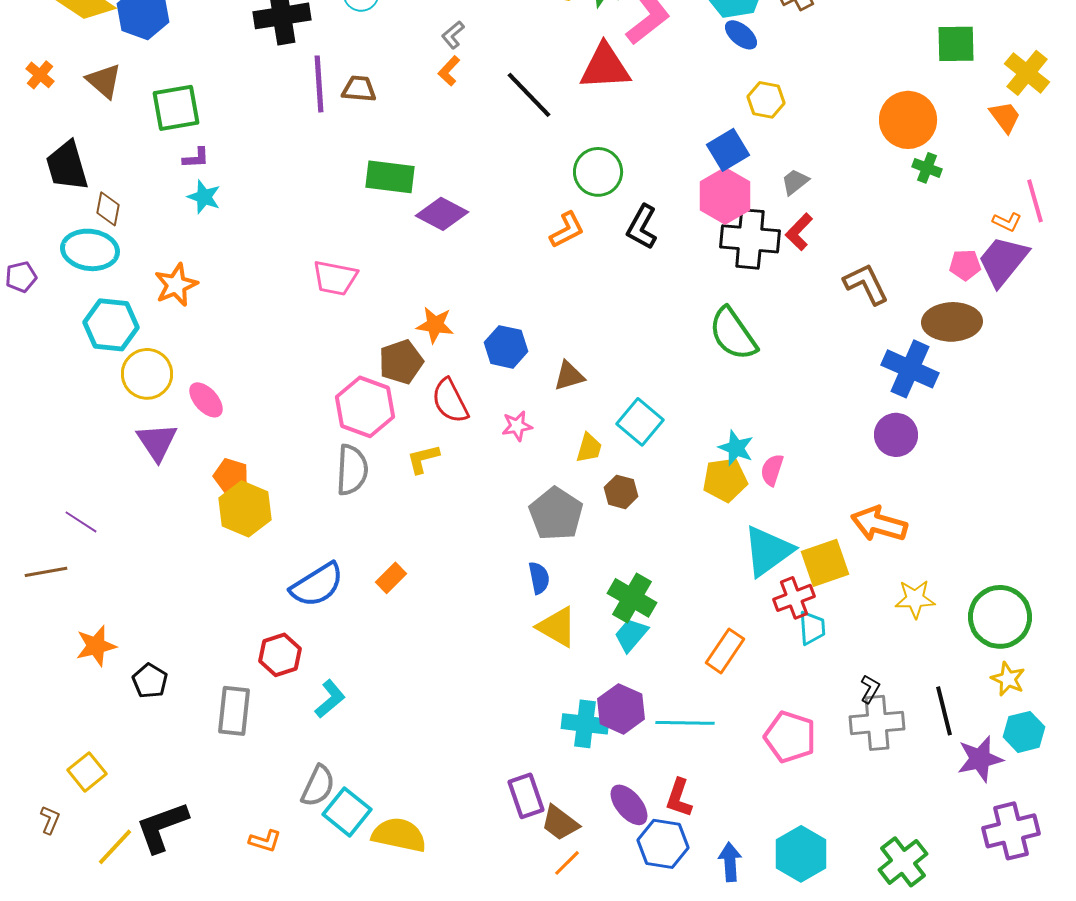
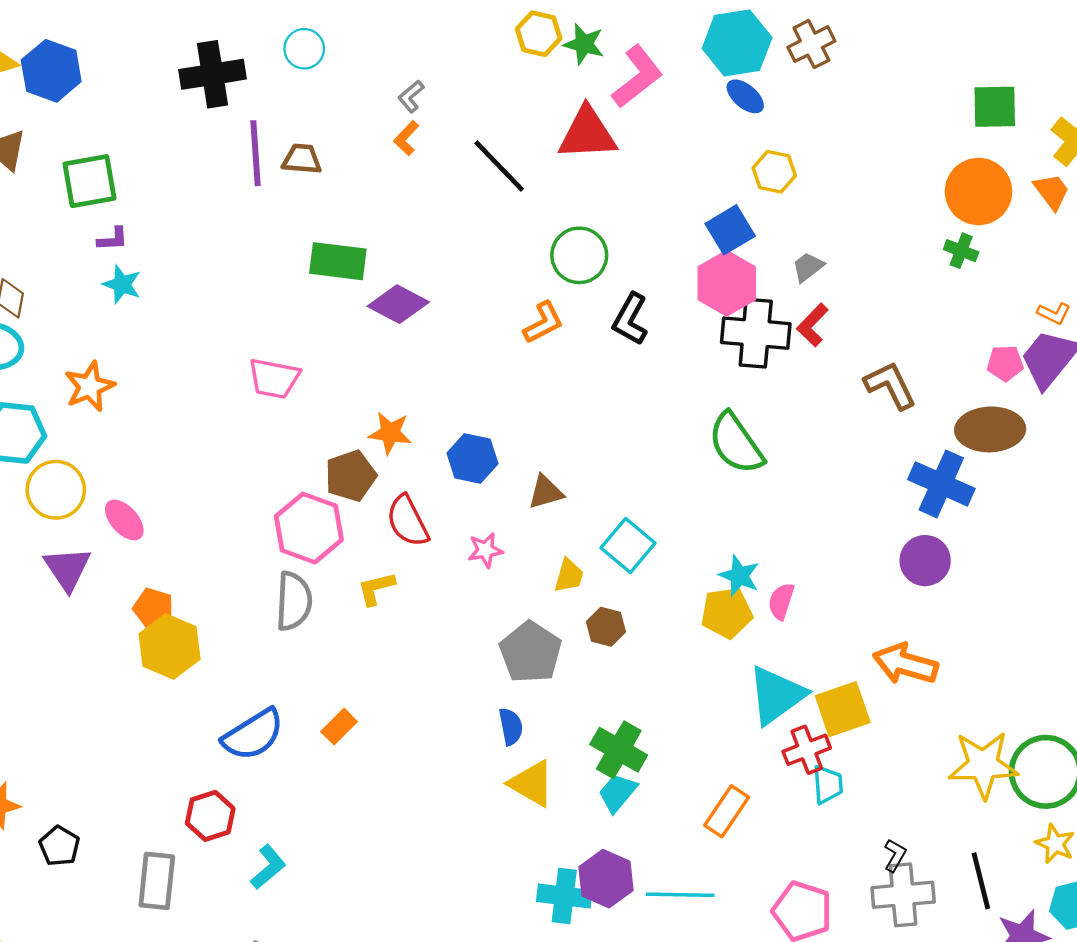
orange circle: (908, 120) -> (979, 192), moved
yellow star: (915, 599) -> (983, 765), moved, size x1.5

